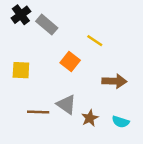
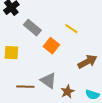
gray rectangle: (47, 25) -> (32, 28), moved
brown arrow: (114, 81) -> (87, 62), turned -30

